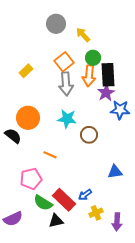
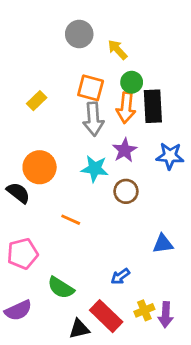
orange square: (64, 62) -> (91, 88), turned -36
purple star: (106, 93) -> (125, 150), moved
pink pentagon: (31, 179) -> (23, 254), moved
red rectangle: (64, 200) -> (106, 316), moved
yellow cross: (96, 213) -> (144, 310), moved
black triangle: (56, 221) -> (79, 329), moved

